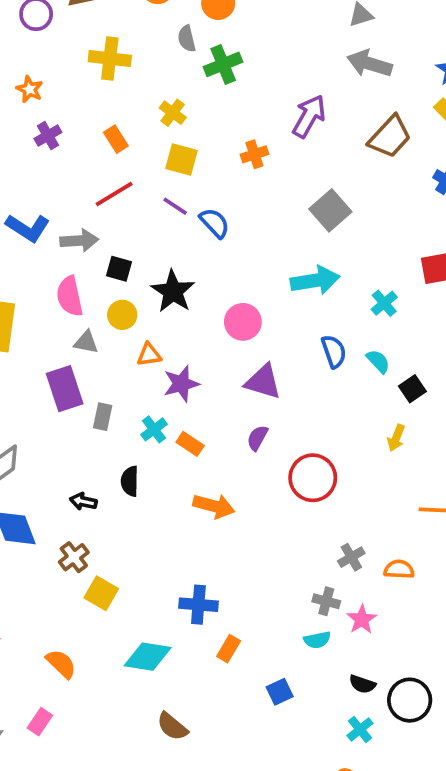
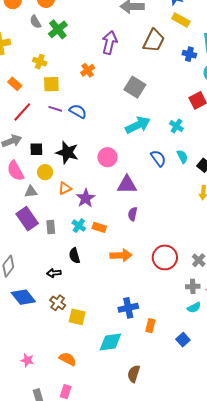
cyan semicircle: (378, 361) -> (182, 157), turned 32
red circle: (313, 478) -> (165, 257), moved
brown semicircle: (172, 726) -> (134, 374), turned 84

